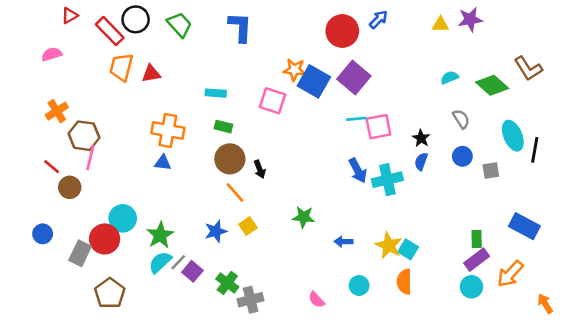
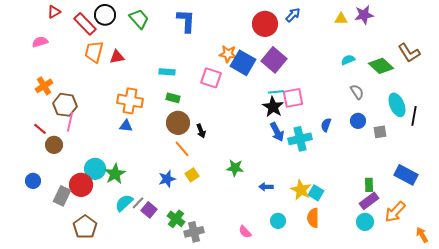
black star: (421, 138) -> (273, 107), moved, size x1.5
green star: (160, 235) -> (115, 174), moved

